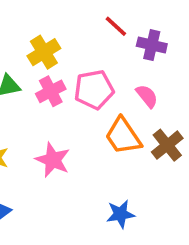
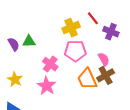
yellow cross: (44, 52) -> (71, 28), moved
pink cross: (51, 91) -> (50, 64), moved, turned -35
brown cross: (167, 145) -> (106, 75), moved

